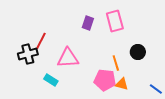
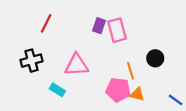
pink rectangle: (115, 21) -> (117, 30), moved
red line: (41, 41) -> (46, 23), moved

